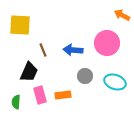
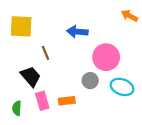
pink circle: (107, 43) -> (106, 57), moved
blue arrow: (73, 50) -> (77, 32), moved
black trapezoid: (29, 72) -> (31, 76), turned -65

